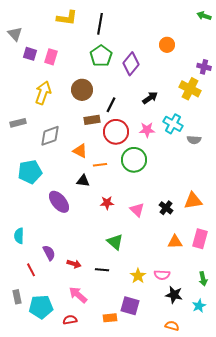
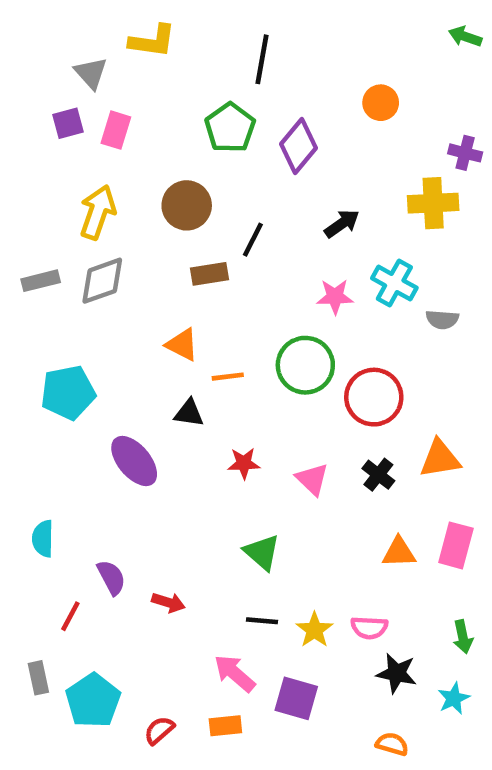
black line: (100, 24) -> (262, 59), moved
gray triangle: (15, 34) -> (91, 73), moved
purple square: (30, 54) -> (68, 123), turned -32
yellow cross: (190, 89) -> (433, 203), turned -30
red circle: (116, 132) -> (374, 397), moved
gray diamond: (50, 136) -> (102, 281), moved
red line: (31, 270) -> (70, 616), turned 56
black line: (102, 270) -> (262, 621), moved
pink arrow: (78, 295) -> (235, 673), moved
cyan pentagon: (41, 307) -> (93, 701), turned -30
orange rectangle: (110, 318) -> (225, 726), moved
red semicircle: (70, 320) -> (159, 730), turned -32

